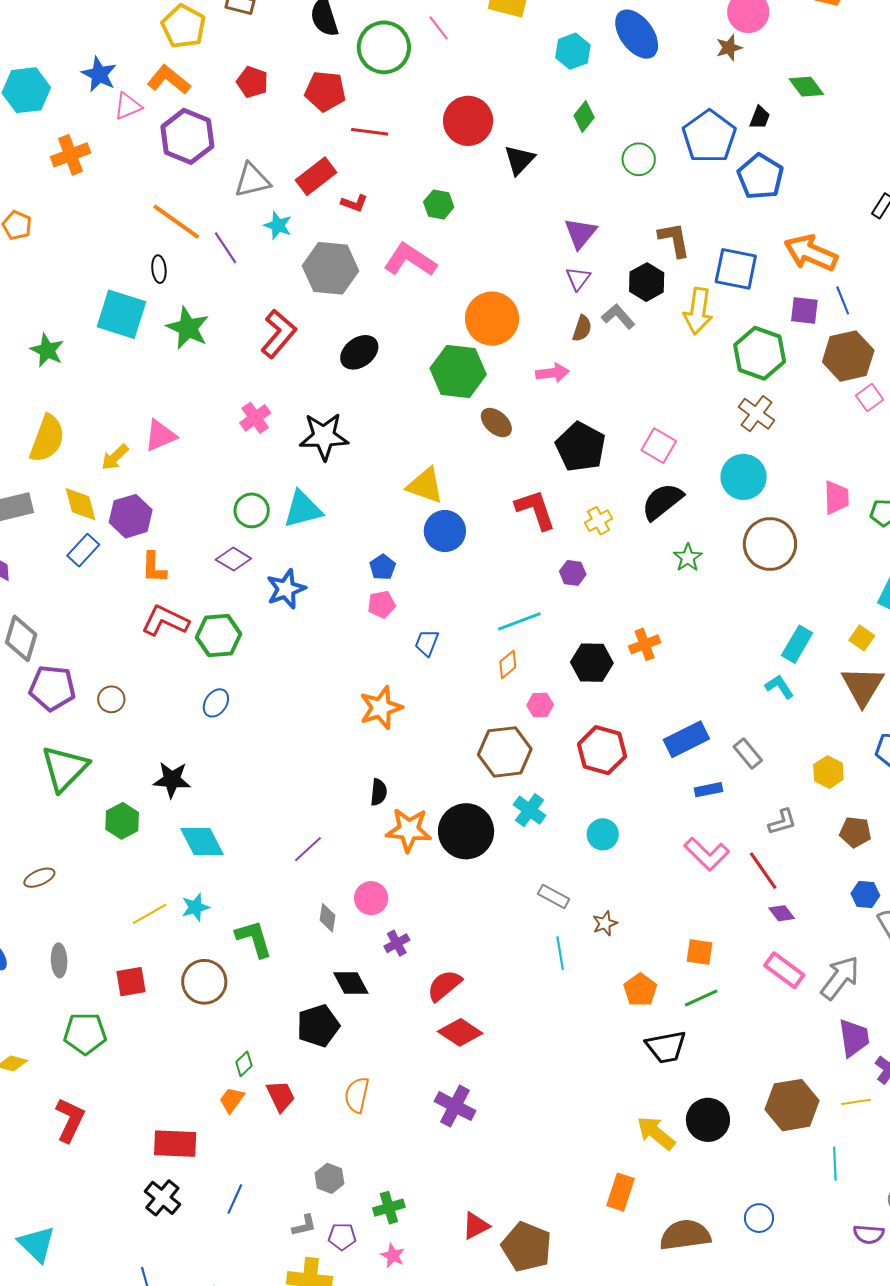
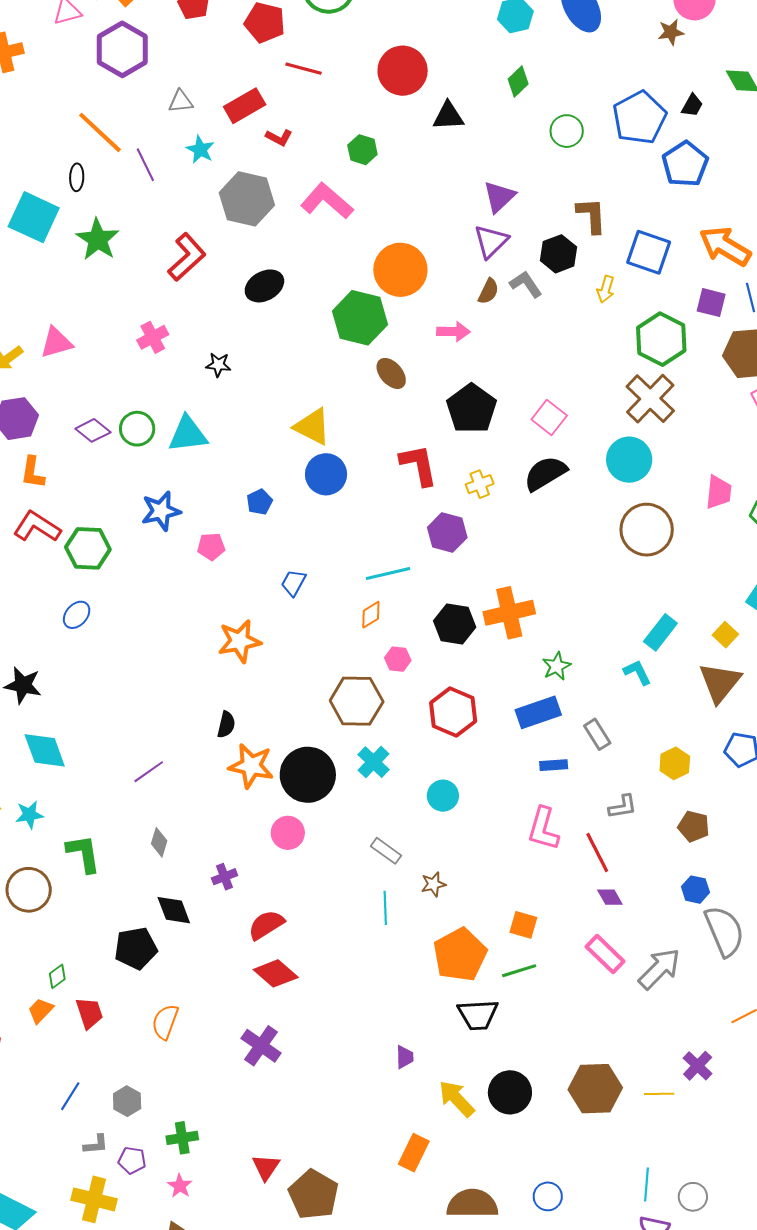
black triangle: (519, 160) -> (448, 116), turned 36
gray triangle: (252, 180) -> (181, 101), size x0.7
purple triangle: (578, 279) -> (491, 241), size x1.4
yellow arrow: (698, 311) -> (606, 289), size x0.6
brown cross: (756, 414) -> (650, 399), size x1.4
black star: (324, 436) -> (218, 365), size x0.5
green star: (688, 558) -> (557, 666), moved
purple diamond: (233, 559) -> (93, 430), moved
purple hexagon: (573, 573) -> (447, 532), size x1.5
pink pentagon: (382, 604) -> (211, 547), moved
orange cross: (645, 644) -> (509, 613), size x1.6
pink L-shape: (707, 854) -> (543, 829), turned 54
pink circle: (371, 898) -> (288, 833), moved
orange pentagon: (640, 990) -> (460, 955), size x1.6
purple trapezoid: (854, 1038) -> (405, 1057), moved, size x0.6
cyan line: (835, 1164) -> (646, 1184), moved
blue line: (235, 1199) -> (70, 1096), moved
red triangle: (476, 1226) -> (266, 1167), turned -36

